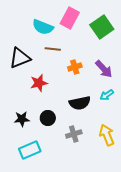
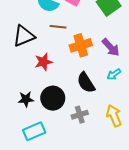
orange cross: (75, 67) -> (81, 45), size x1.5
black semicircle: (80, 103) -> (86, 83), turned 70
black circle: (48, 118) -> (53, 98), size x1.5

